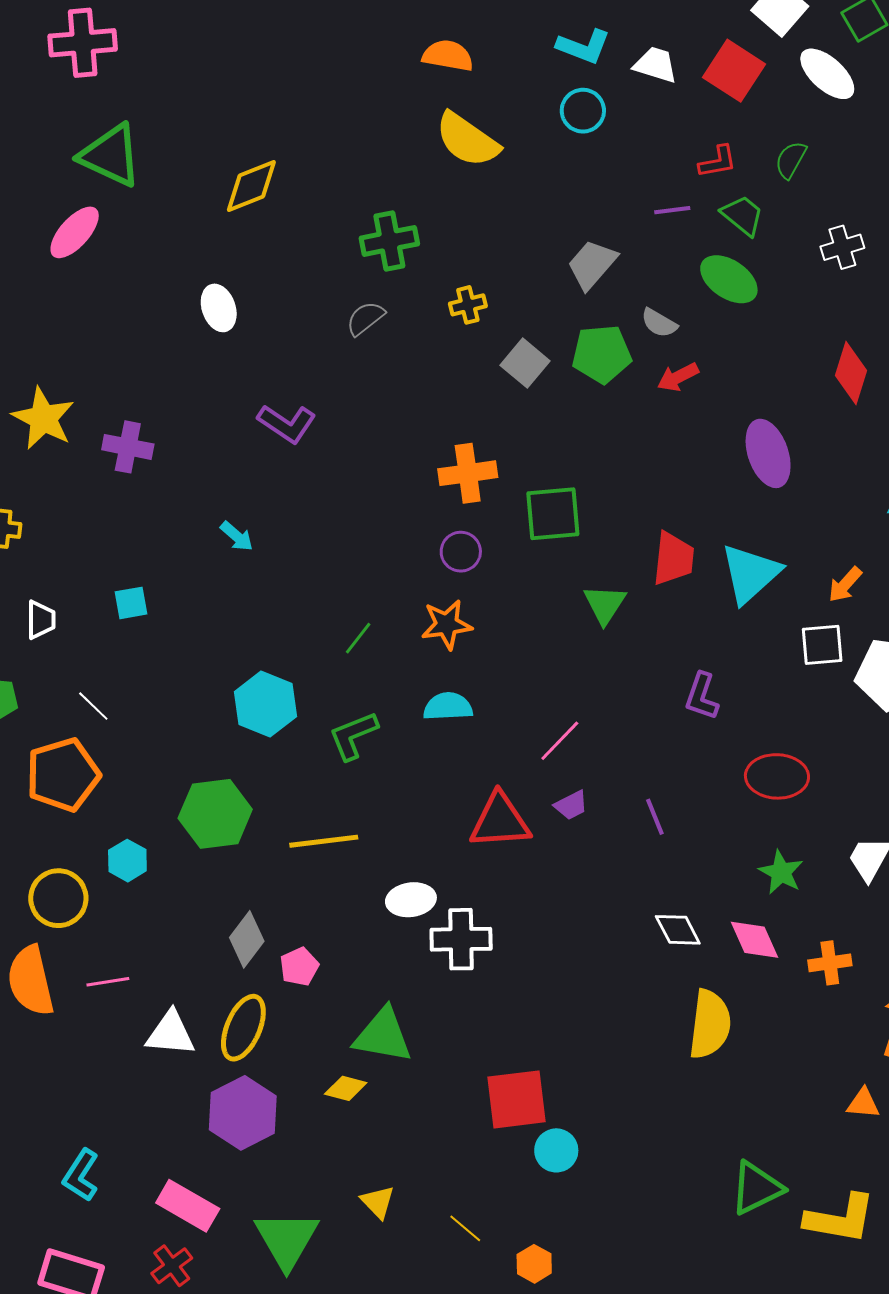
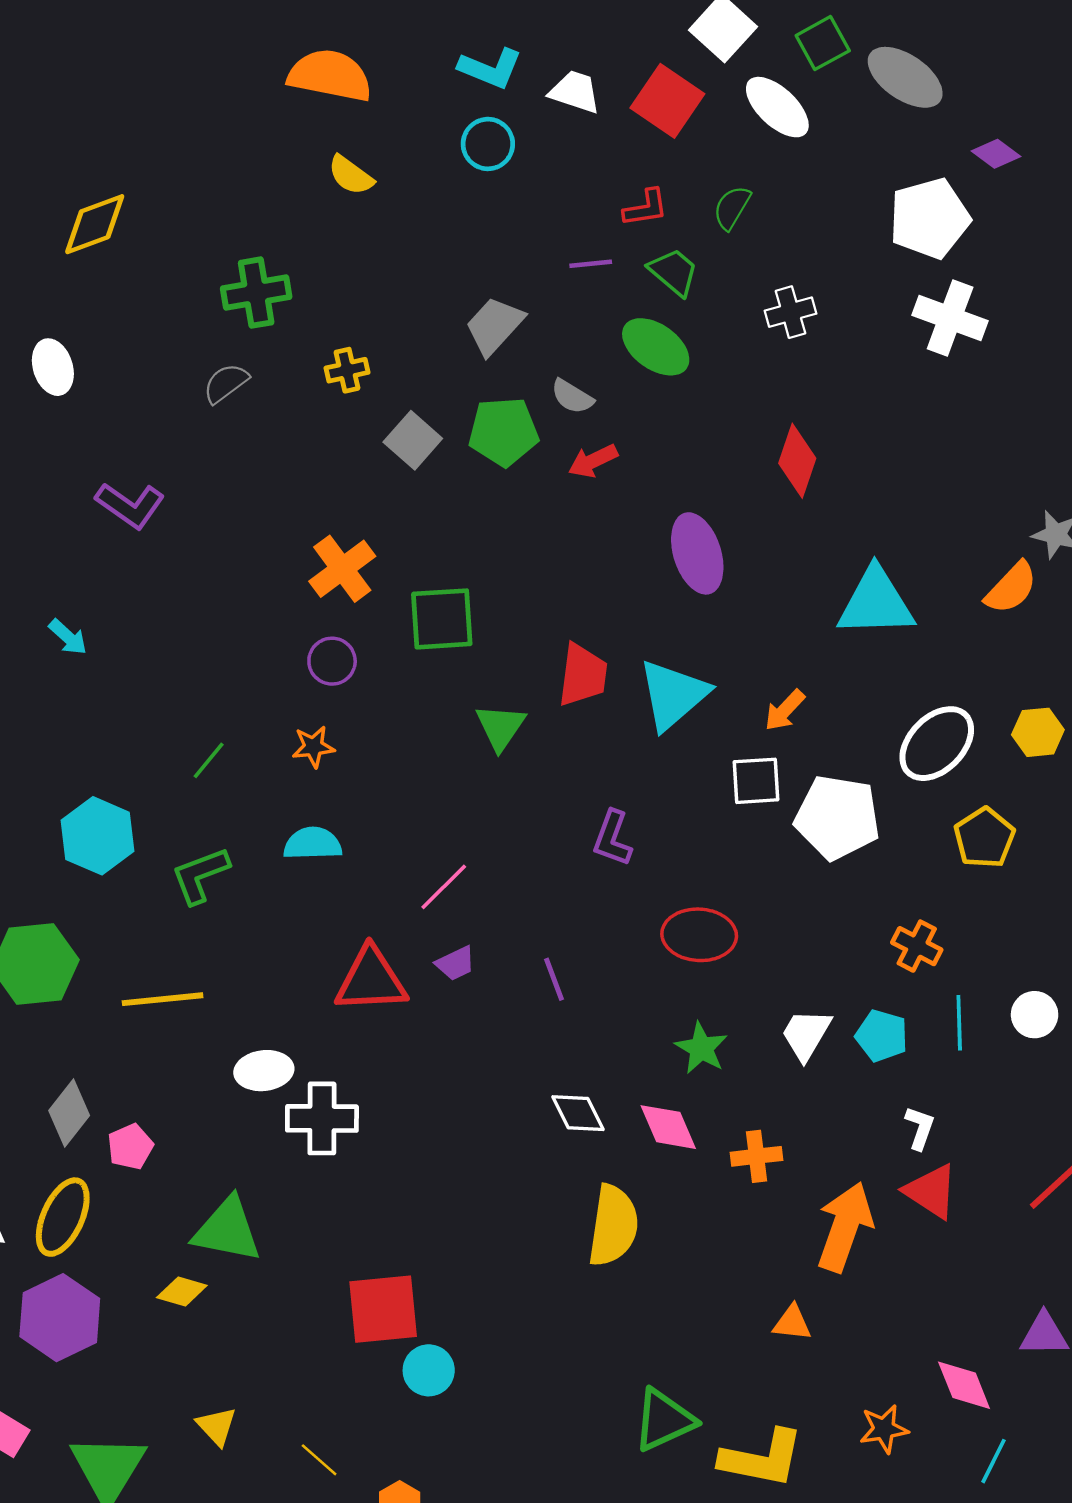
orange semicircle: (448, 56) -> (330, 75), size x1.4
yellow semicircle: (467, 140) -> (351, 175), size x0.6
orange cross: (468, 473) -> (342, 569), turned -30
orange star: (447, 624) -> (313, 747), size x0.7

